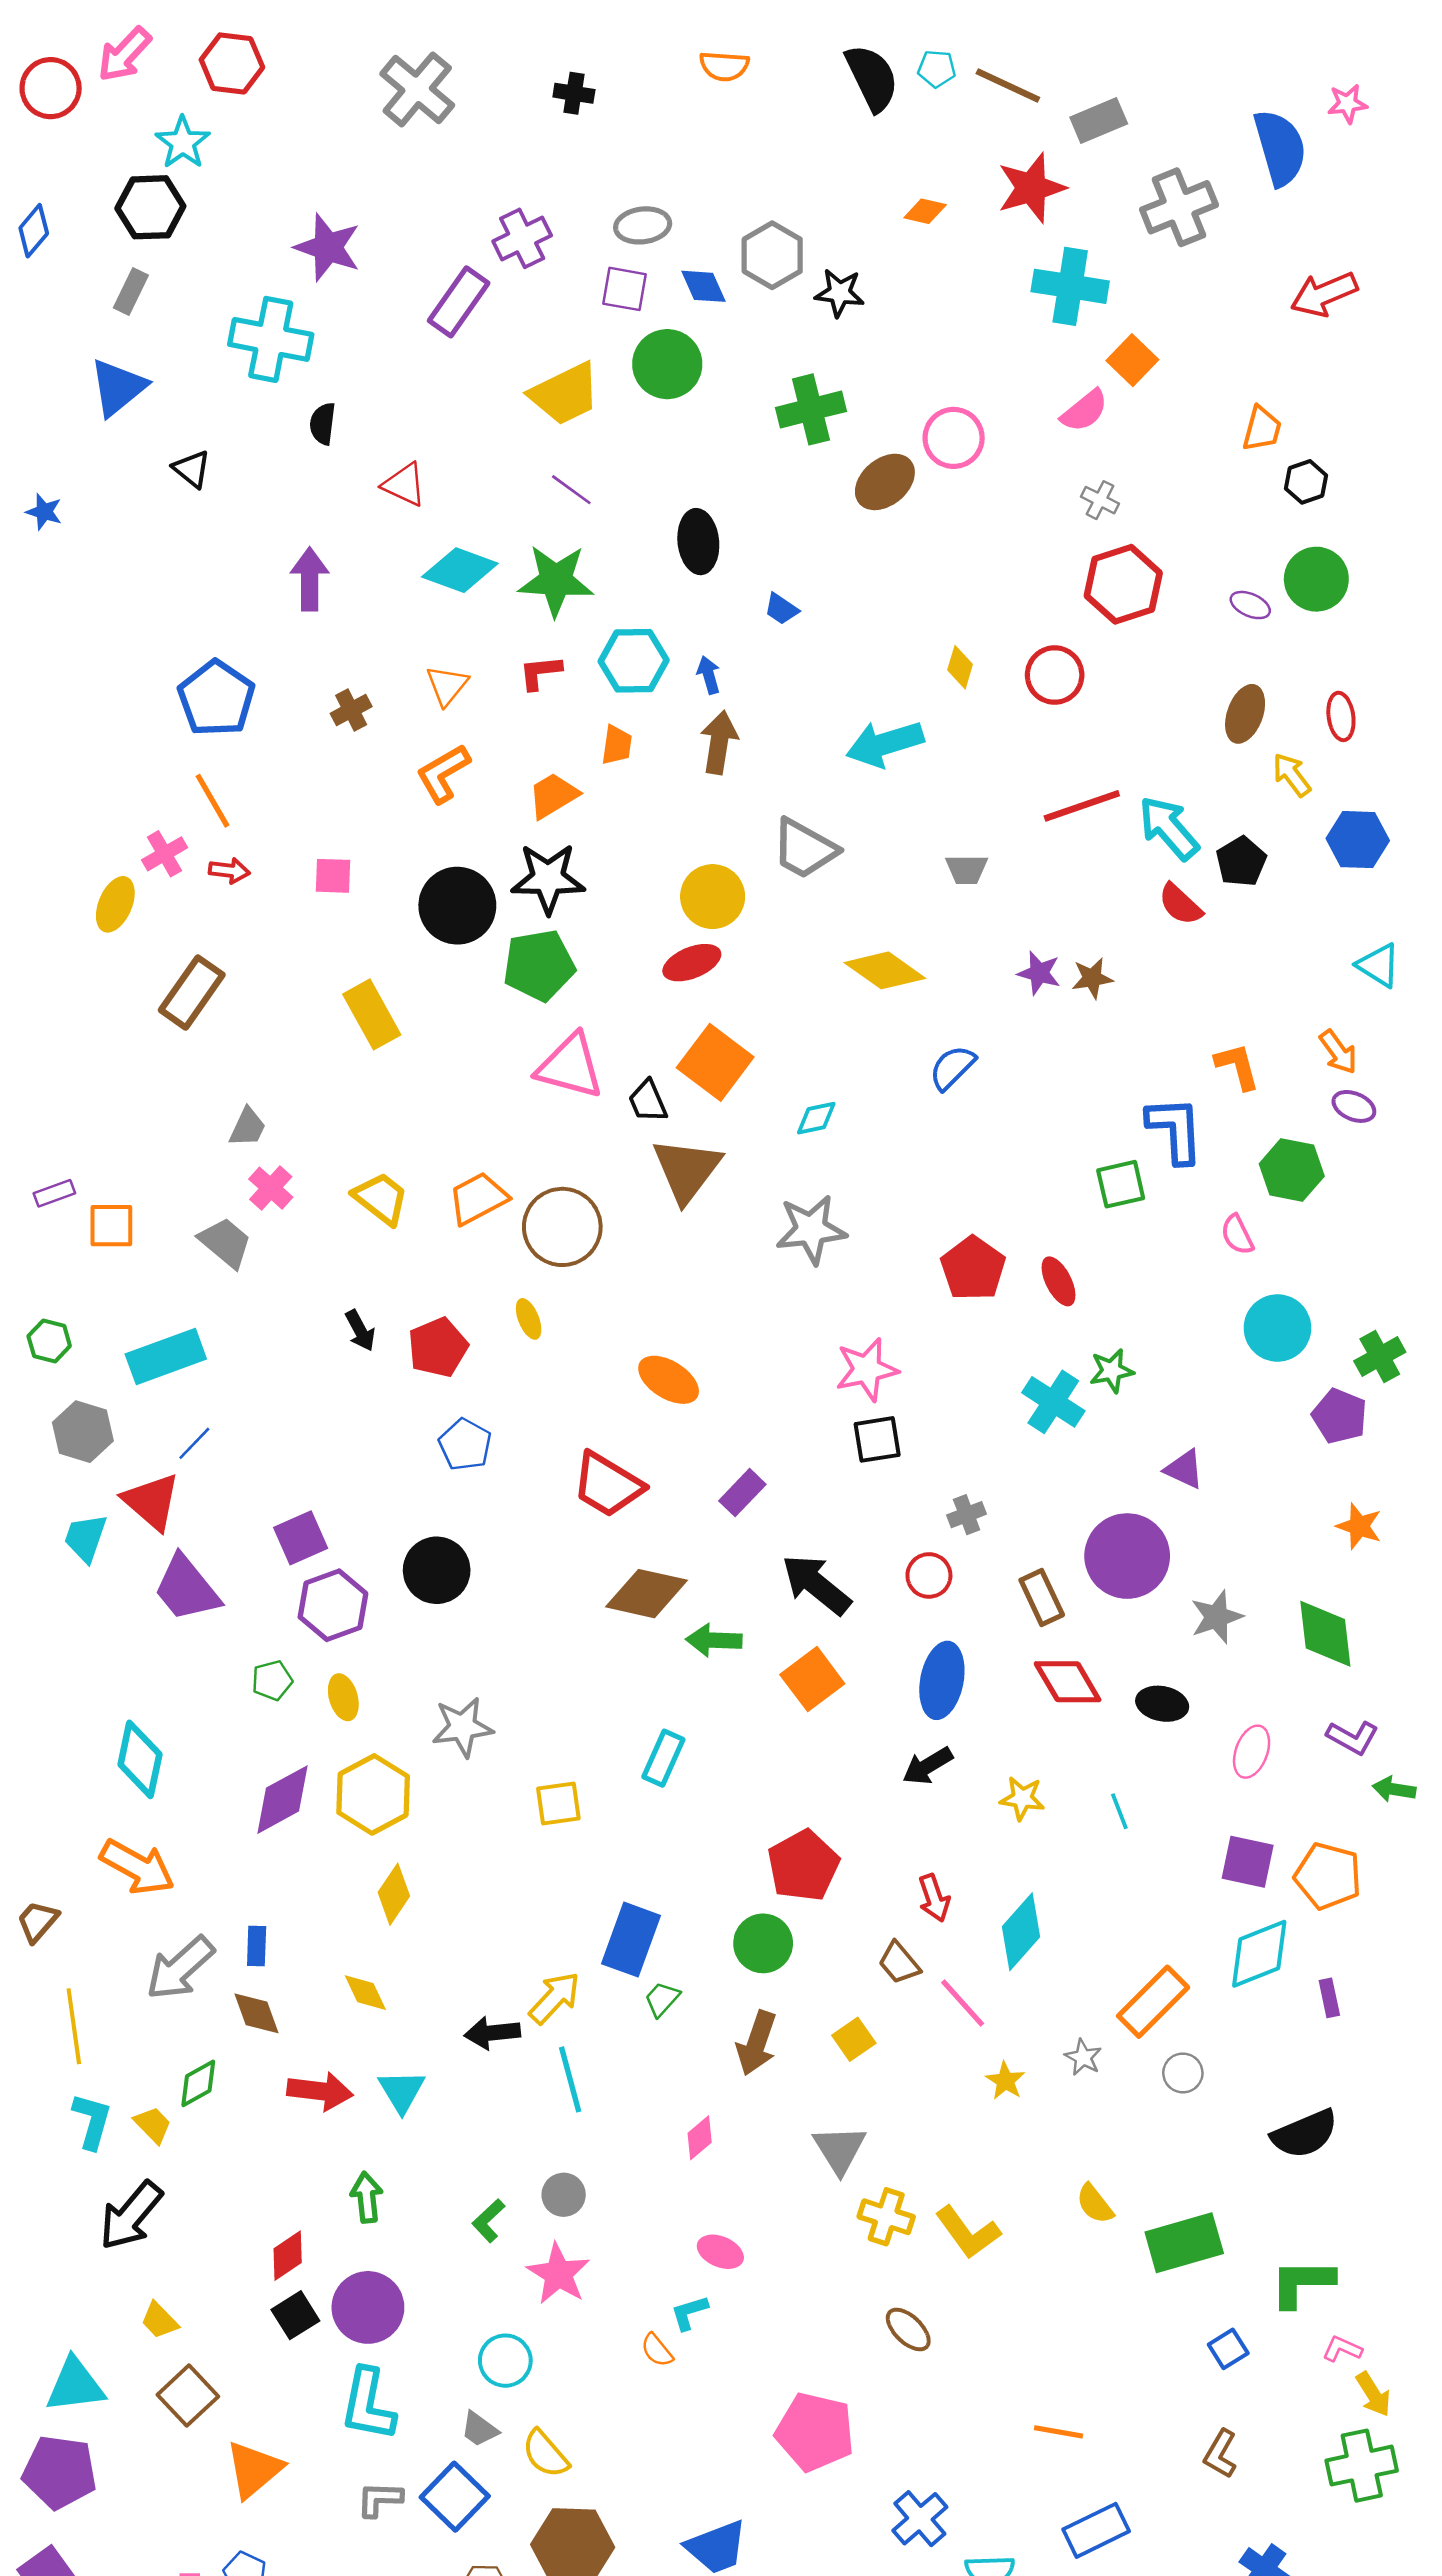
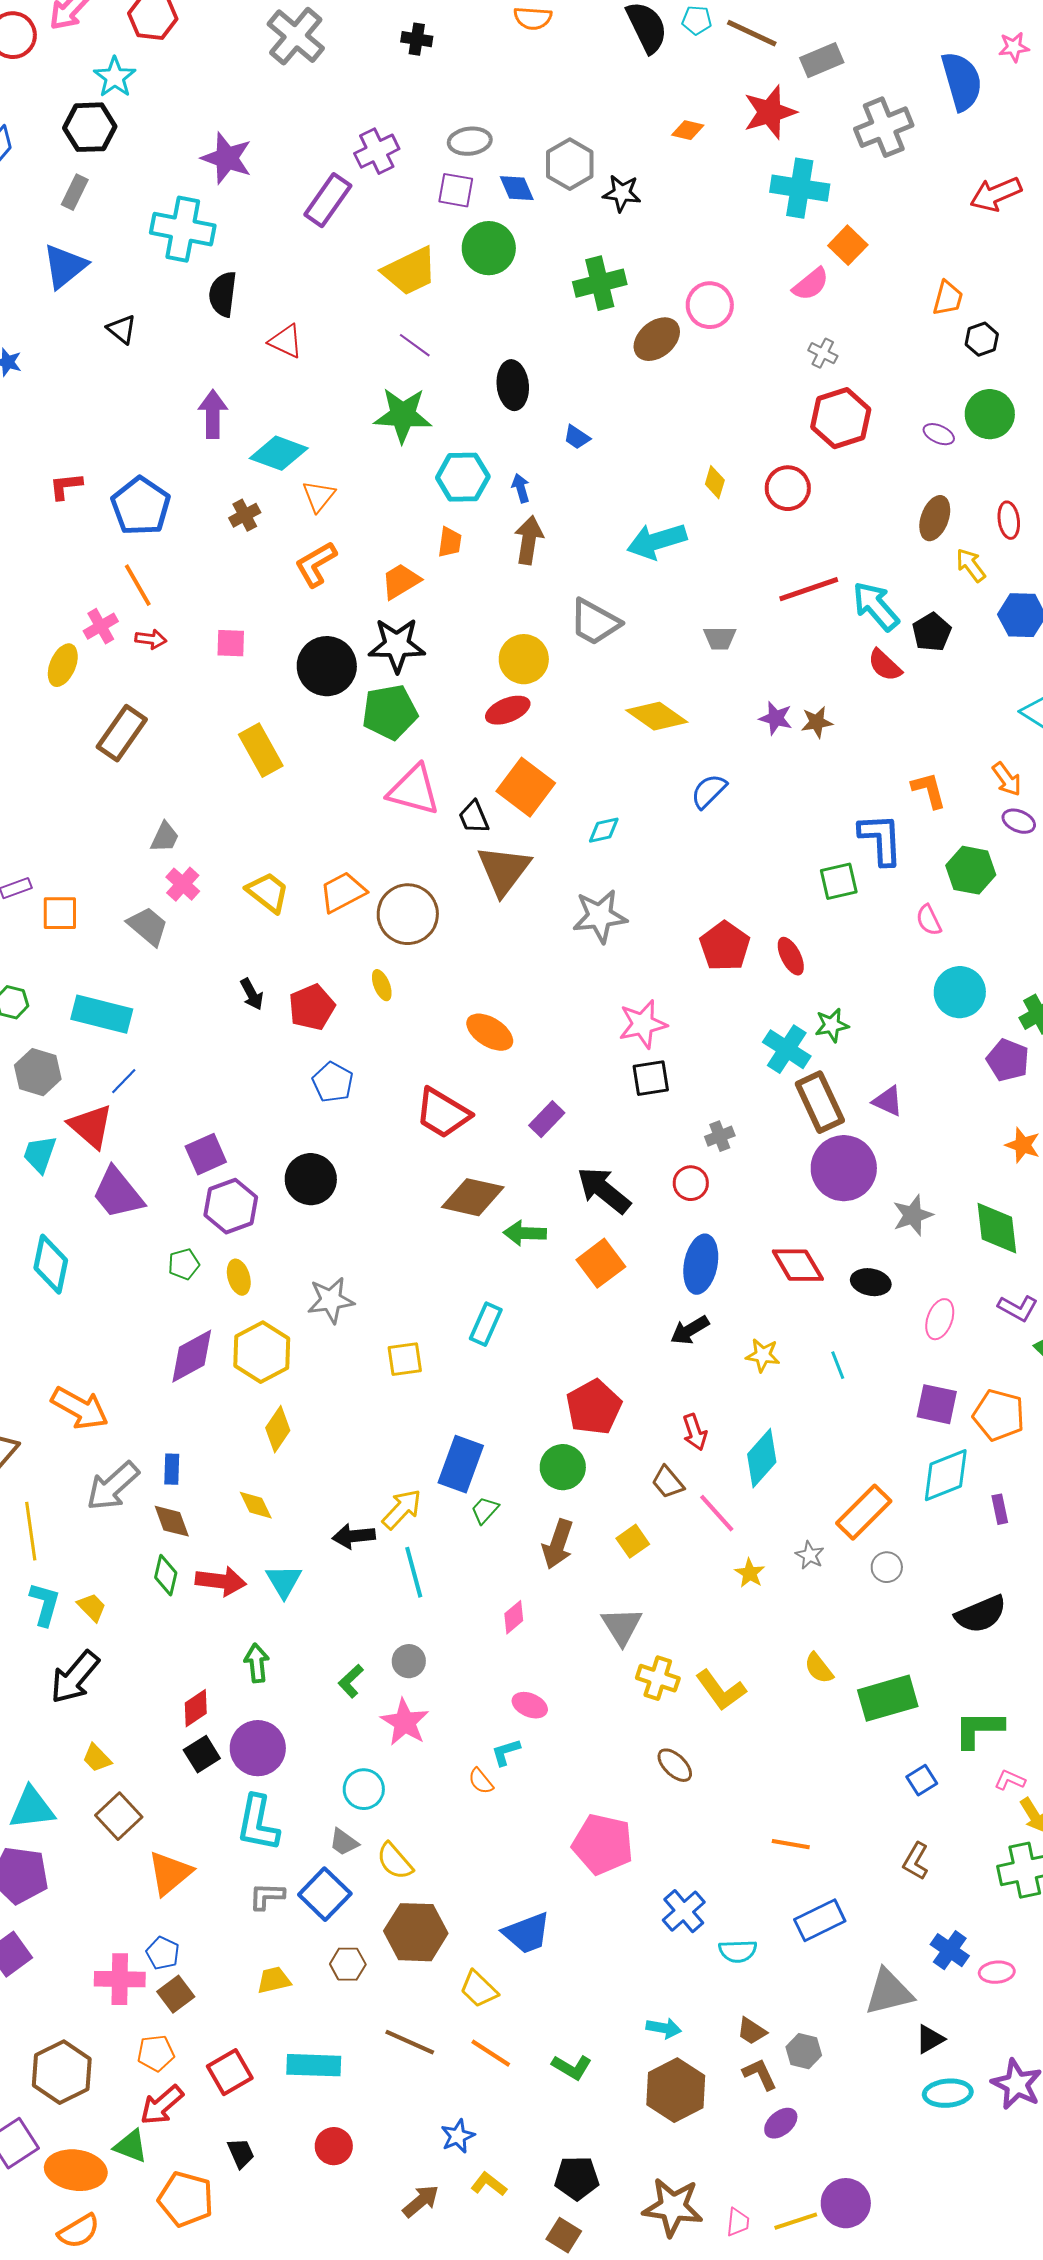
black semicircle: (323, 424) -> (223, 294), size x1.4
cyan diamond: (460, 570) -> (279, 453), moved
red L-shape: (540, 672) -> (66, 486), moved
cyan rectangle: (166, 1356) -> (102, 1014), turned 34
brown rectangle: (1042, 1597) -> (820, 1102), moved, size x1.4
cyan diamond: (140, 1759) -> (51, 1264), moved
green diamond: (198, 2083) -> (166, 1575), moved, turned -48

